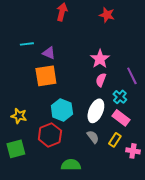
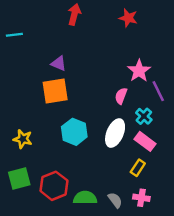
cyan line: (27, 44) -> (14, 35), moved
pink star: (100, 59) -> (139, 71), moved
red hexagon: (50, 135) -> (54, 186), moved
gray semicircle: (93, 137) -> (115, 200), moved
pink cross: (133, 151) -> (141, 198), moved

